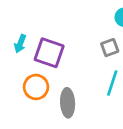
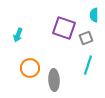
purple square: (49, 53) -> (64, 28), moved

